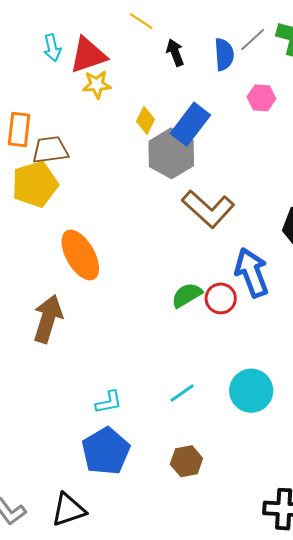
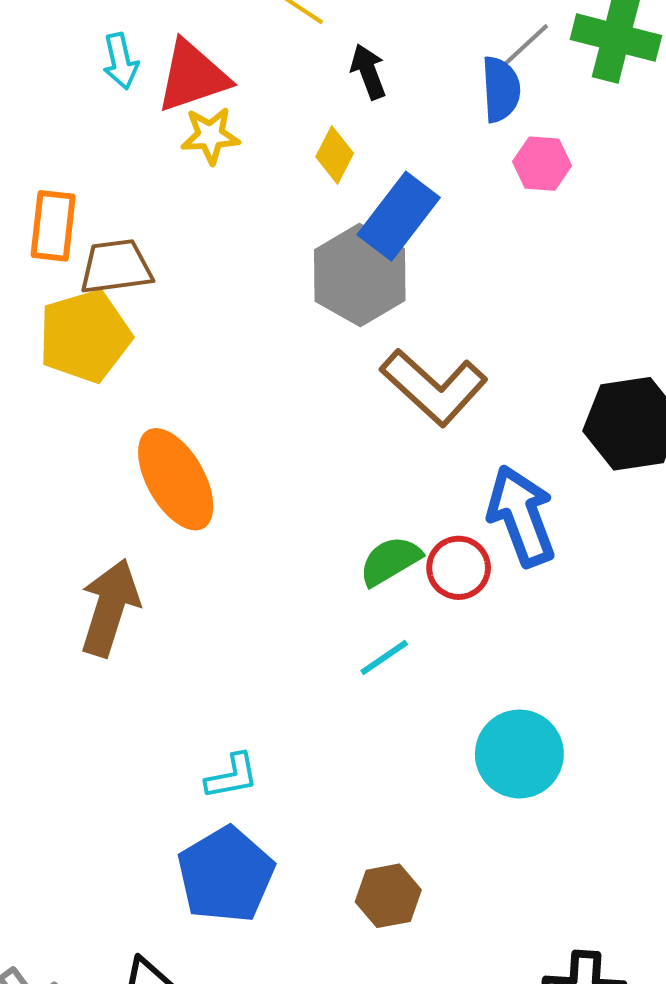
blue semicircle: (224, 54) -> (501, 89), moved
yellow diamond: (145, 120) -> (335, 155), moved
cyan line: (182, 393) -> (384, 657), moved

